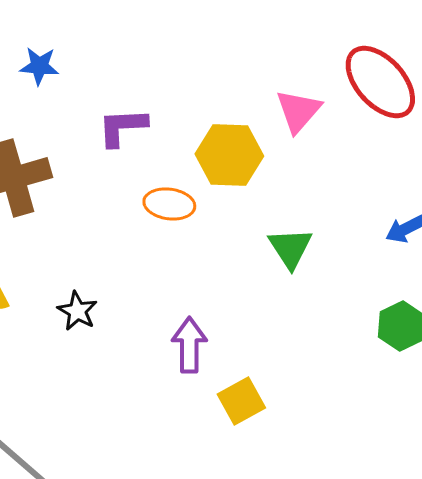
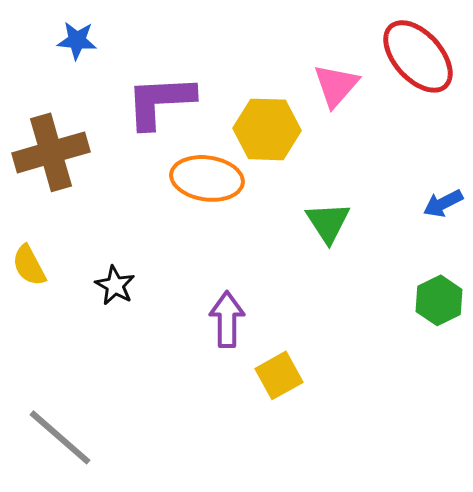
purple L-shape: (122, 127) -> (160, 101), size x1.4
orange ellipse: (169, 204) -> (207, 178), size x1.4

